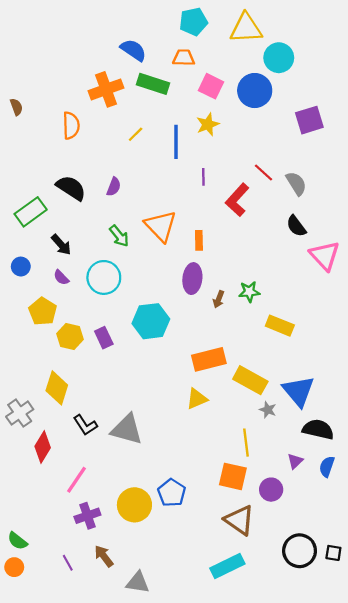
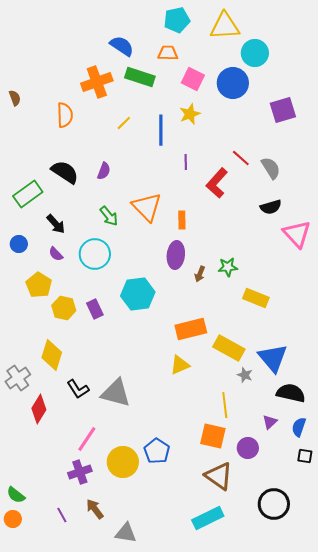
black semicircle: (296, 226) -> (271, 207), turned -70
pink line: (77, 480) -> (87, 439), moved
black square: (333, 553) -> (305, 456), moved

